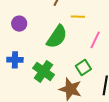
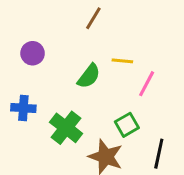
yellow line: (78, 17) -> (122, 61), moved
green semicircle: (57, 37) -> (89, 76), size x0.7

